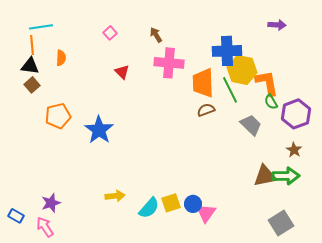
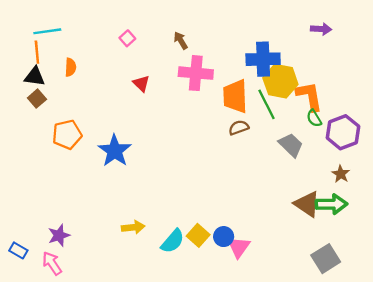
brown triangle: (265, 176) -> (307, 204), turned 45
yellow square: (171, 203) -> (198, 235), turned -30

